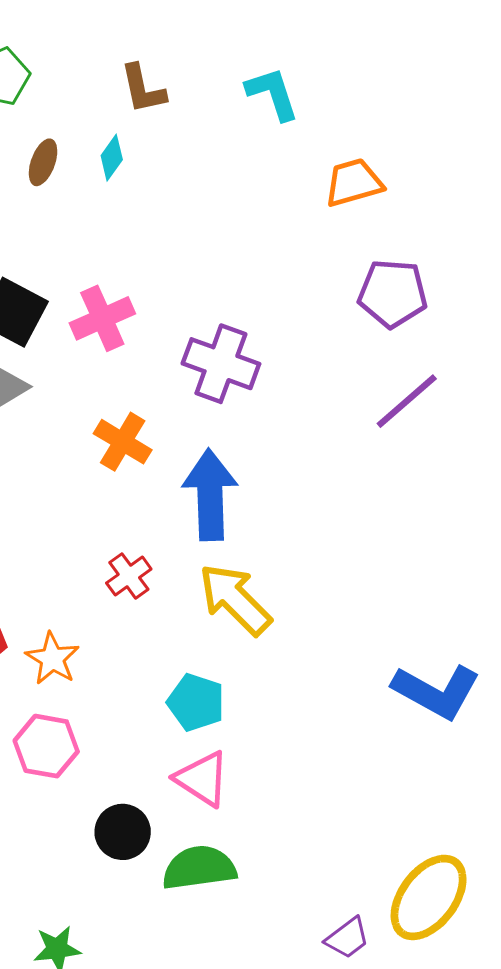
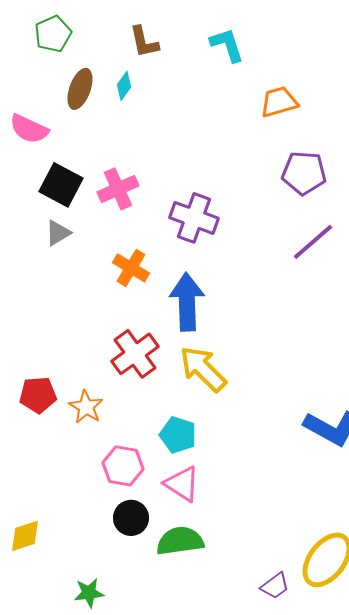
brown ellipse: (43, 162) -> (80, 89), size x1.4
red cross: (129, 576) -> (135, 354), size x1.6
pink hexagon: (46, 746) -> (123, 466), moved

